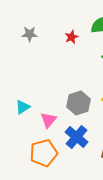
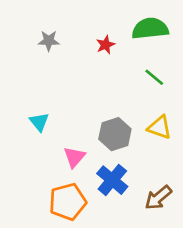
cyan triangle: (23, 107) -> (39, 122), moved, turned -35

